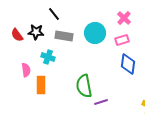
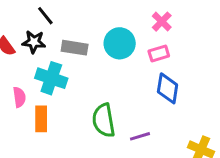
black line: (54, 14) -> (45, 16), moved
cyan cross: (48, 57) -> (51, 78), size x1.5
purple line: (101, 102) -> (140, 136), moved

